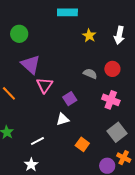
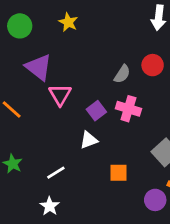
yellow star: (89, 36) -> (68, 22), moved
gray semicircle: (90, 74) -> (122, 74), turned 104
pink cross: (111, 100) -> (128, 109), moved
orange square: (82, 144) -> (119, 173), turned -32

